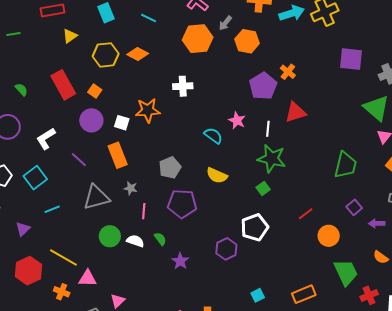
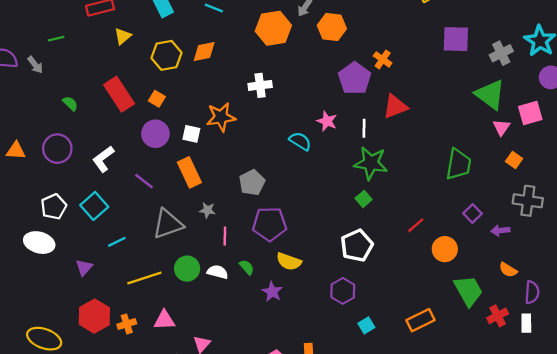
orange diamond: (138, 54) -> (204, 52), turned -35
yellow semicircle: (217, 175) -> (289, 261), moved
purple hexagon: (226, 249) -> (343, 291), moved
yellow line: (63, 257) -> (144, 278), moved, turned -44
orange cross: (62, 292) -> (127, 324), moved, turned -35

